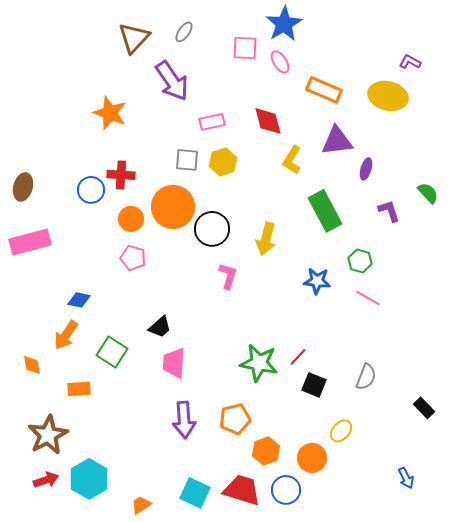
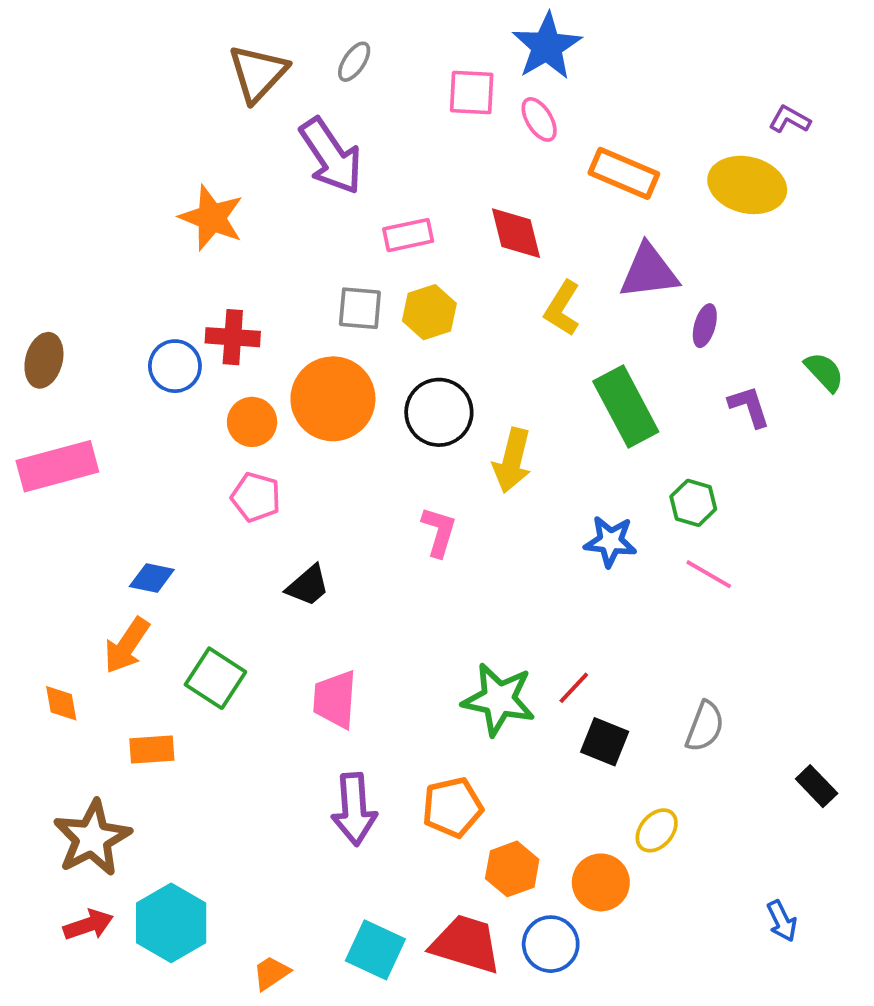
black circle: (212, 229) -> (439, 412), moved
black trapezoid: (160, 327) -> (308, 586), moved

